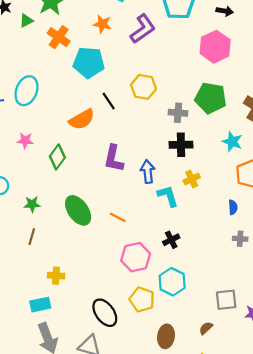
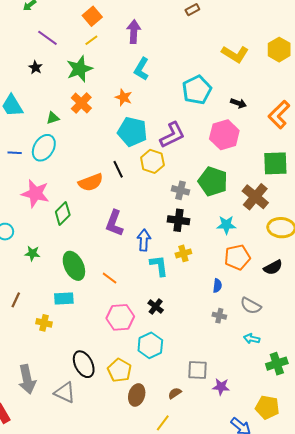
green triangle: (26, 21) -> (53, 118), moved
purple L-shape: (143, 29) -> (172, 135), moved
cyan pentagon: (89, 62) -> (132, 132), moved
pink star: (25, 140) -> (35, 193), size x1.8
cyan star: (232, 142) -> (226, 225), turned -30
brown line: (32, 237) -> (16, 300), moved
black cross: (171, 240) -> (156, 307), turned -35
yellow pentagon: (142, 299) -> (119, 370), moved
cyan rectangle: (40, 305) -> (64, 299), moved

